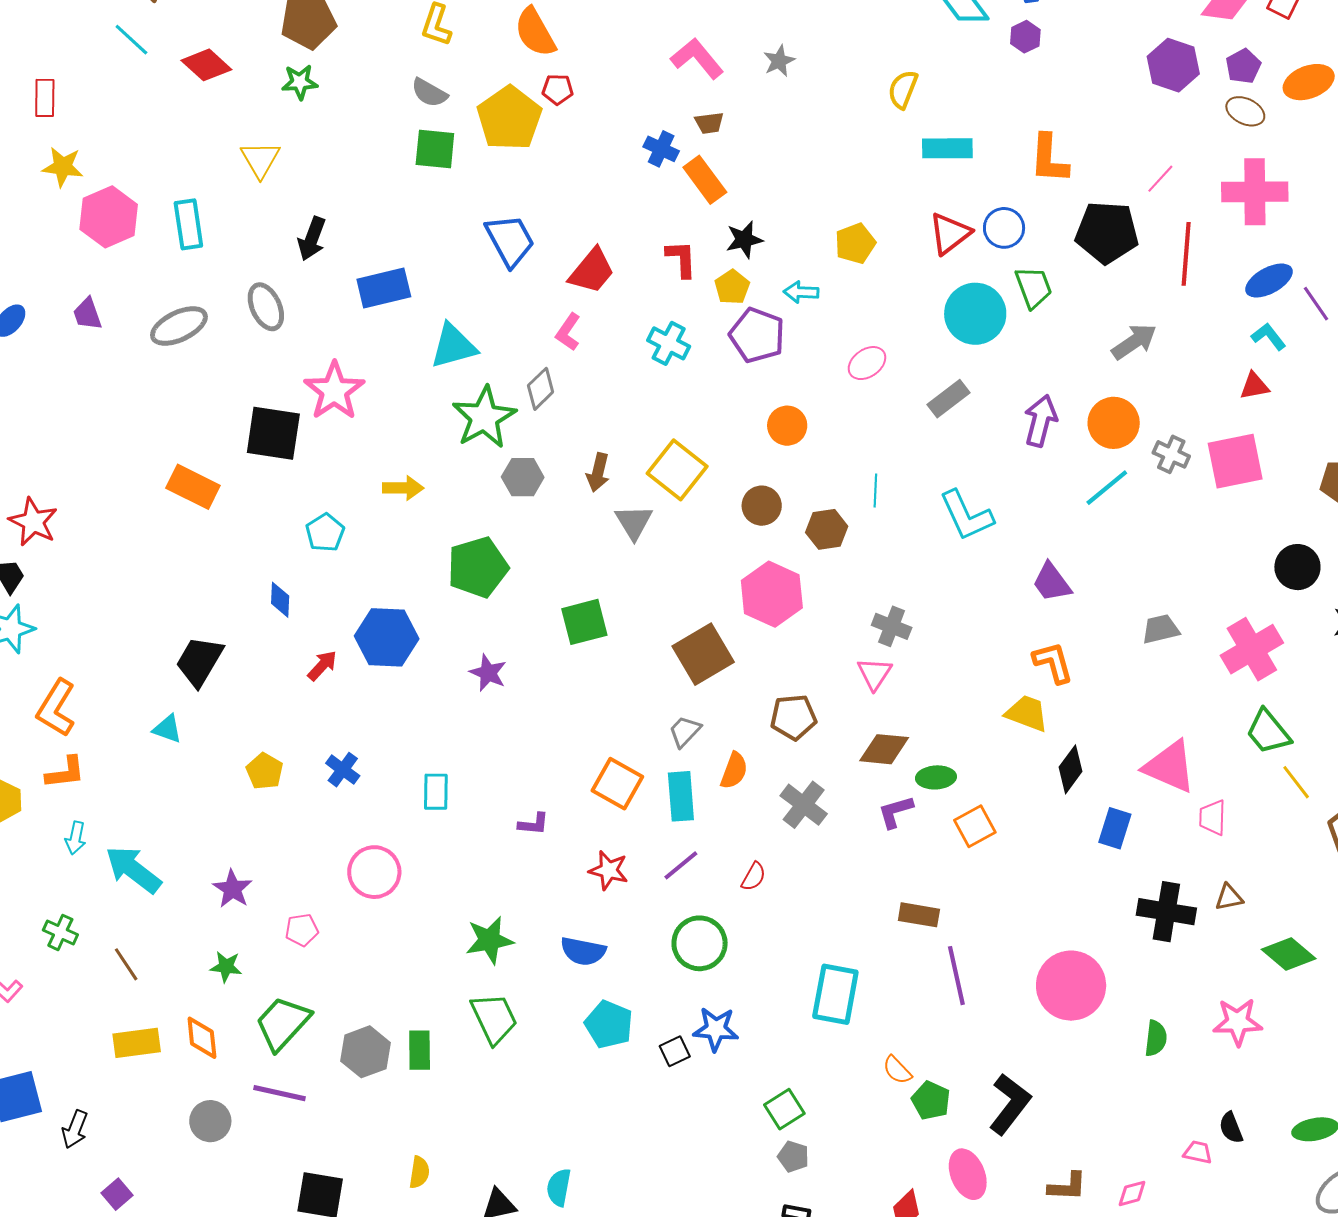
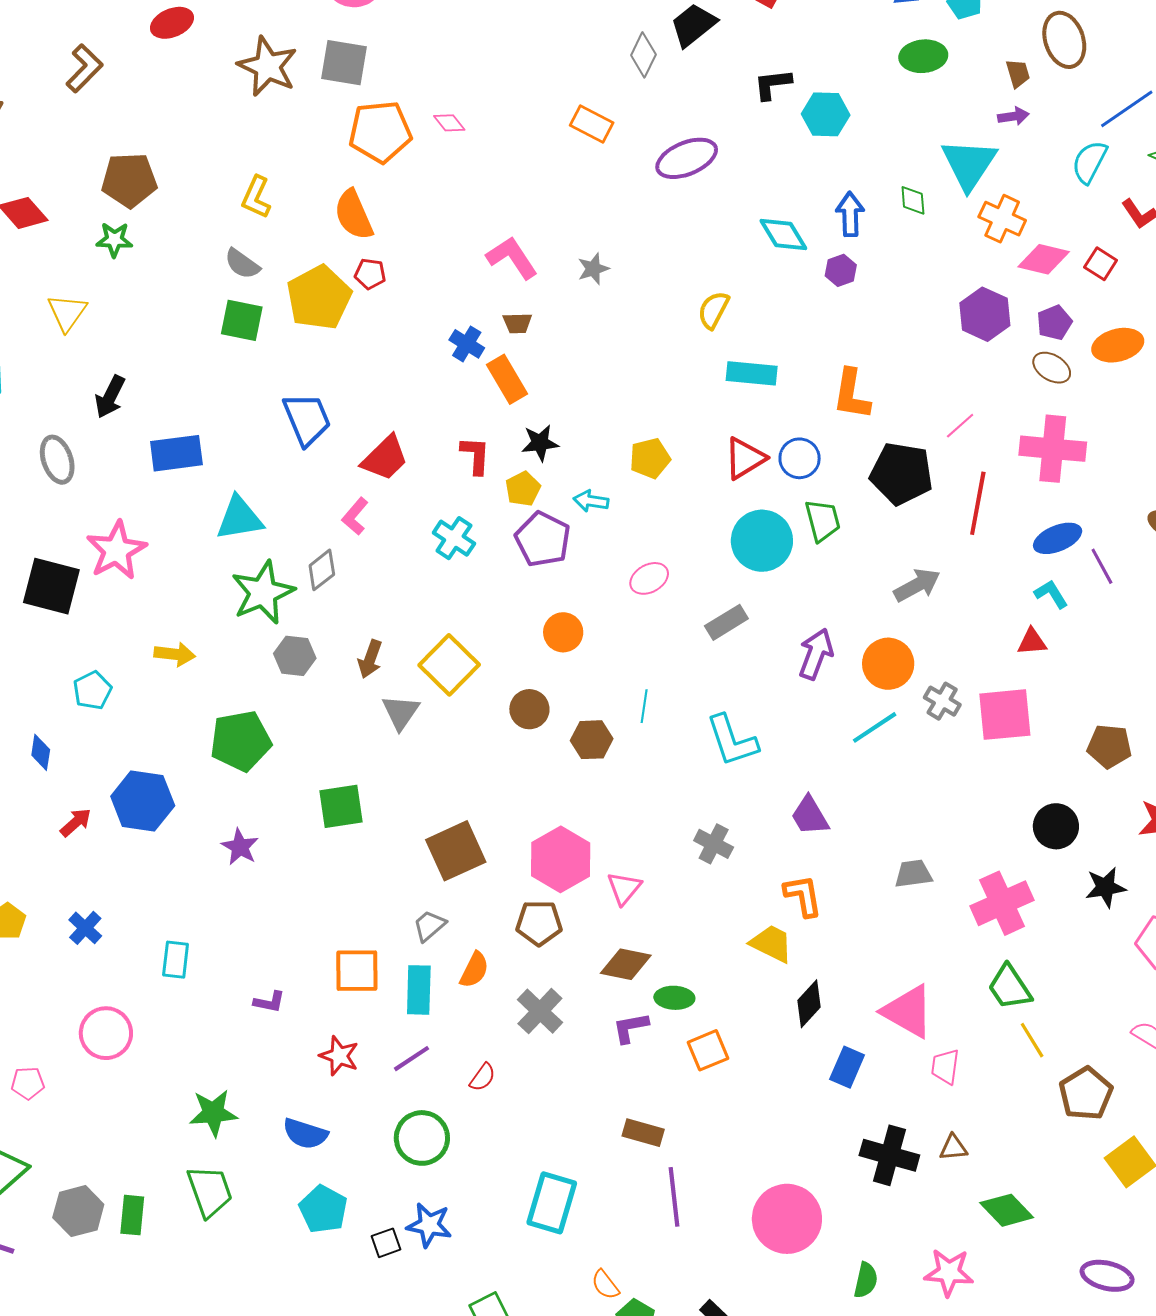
pink hexagon: (772, 594) -> (561, 859), moved
gray cross: (892, 626) -> (714, 844), moved
orange square: (617, 784) -> (357, 971), turned -36

